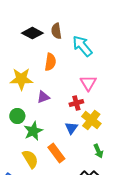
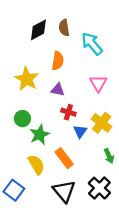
black diamond: (32, 33) -> (38, 30), turned -55
yellow star: (21, 79) -> (27, 79), turned 30
purple triangle: (43, 97) -> (58, 90), moved, turned 32
red cross: (76, 103) -> (68, 112), moved, turned 32

